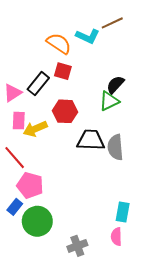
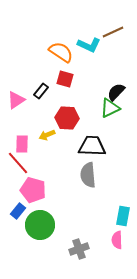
black rectangle: (38, 84) -> (41, 91), size x0.7
pink rectangle: (19, 121) -> (22, 144), moved
yellow arrow: (35, 129) -> (47, 135), moved, size x0.7
gray semicircle: (115, 147) -> (88, 175), moved

